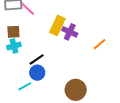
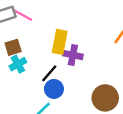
yellow rectangle: (57, 25) -> (60, 42), moved
purple cross: (70, 32) -> (73, 55), moved

